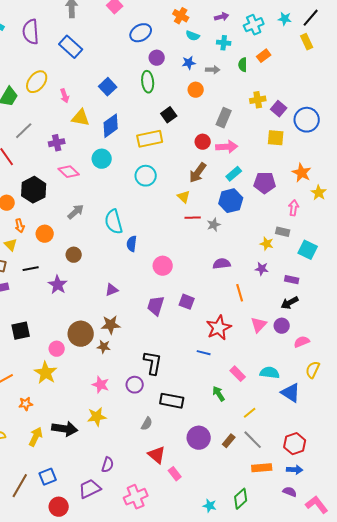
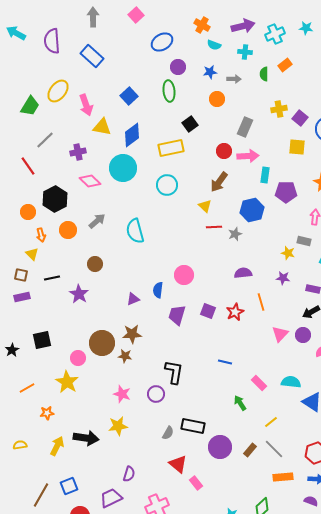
purple arrow: (222, 17) -> (243, 26), size x1.6
pink arrow: (65, 96) -> (86, 105), size x1.5
cyan circle: (102, 159) -> (123, 168), size x1.4
cyan rectangle: (234, 174) -> (265, 175), moved, turned -42
orange circle: (45, 234) -> (68, 230), moved
blue semicircle: (132, 244) -> (158, 290), moved
red star: (219, 328) -> (235, 312), moved, size x0.7
black rectangle: (172, 401) -> (193, 426), moved

